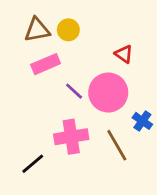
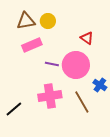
purple line: (74, 91) -> (52, 64), turned -32
black line: (33, 164) -> (14, 109), moved

